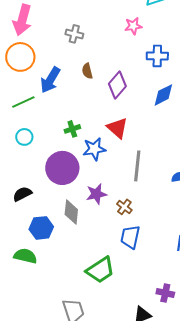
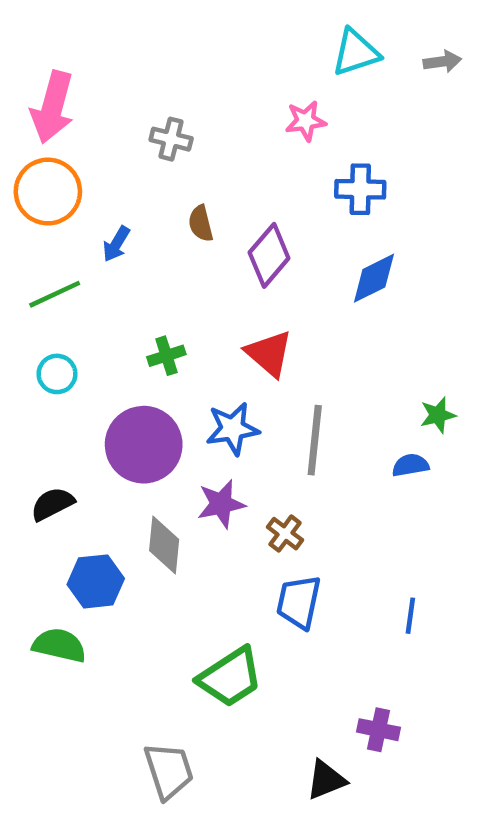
blue arrow: (50, 80) -> (116, 244), size x0.6
blue star: (94, 149) -> (233, 429), moved

